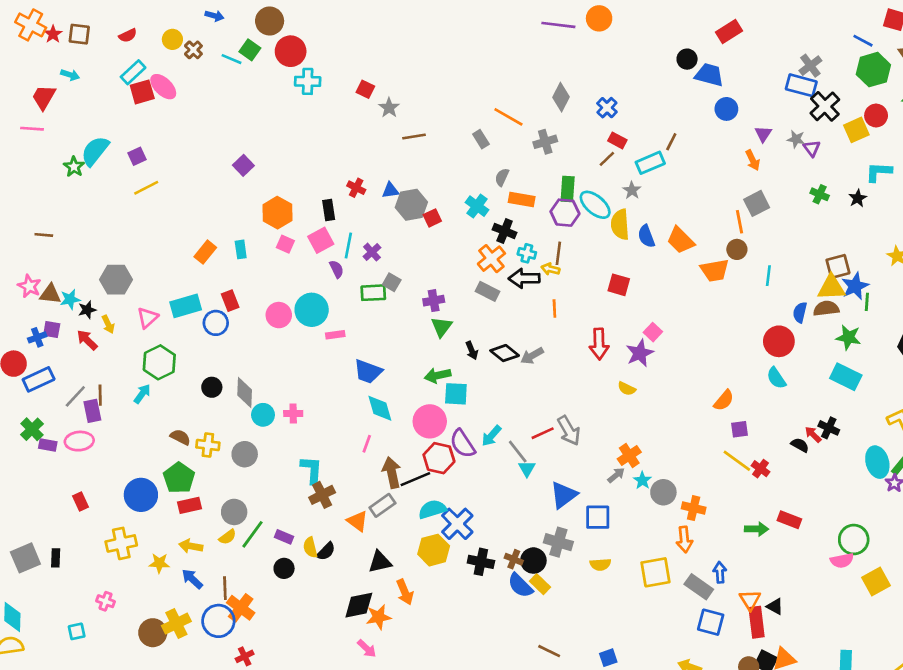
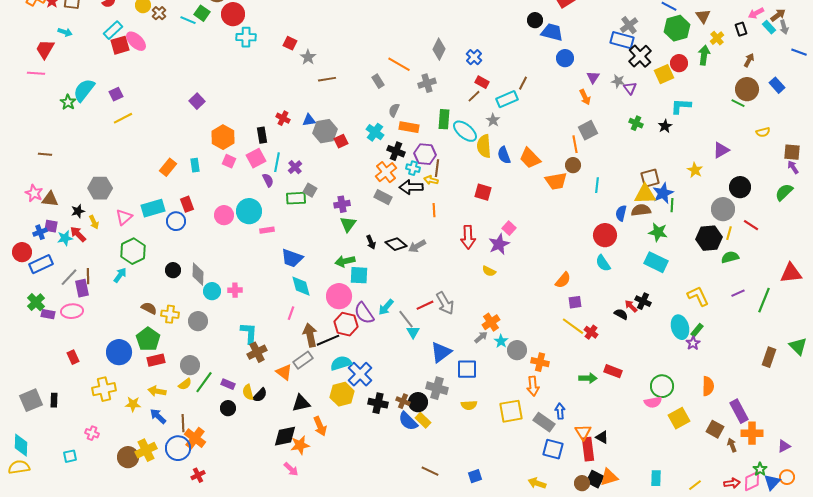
purple hexagon: (565, 213) -> (425, 154), moved
cyan star: (70, 299) -> (65, 238), moved

